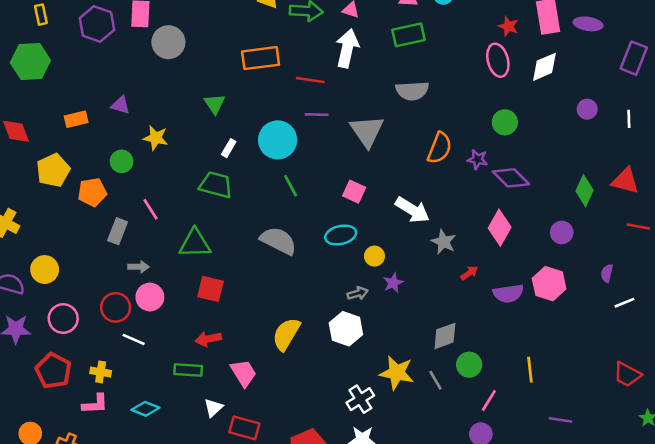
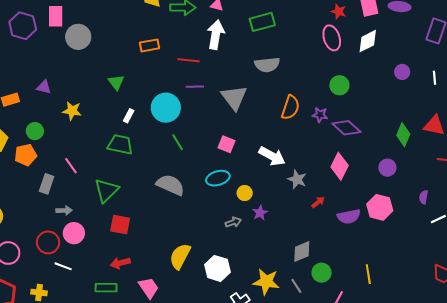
orange rectangle: (261, 58) -> (150, 45), size x0.7
green circle: (122, 161) -> (35, 131), moved
green triangle: (195, 243) -> (106, 190), turned -40
white hexagon: (346, 329) -> (217, 268), moved

